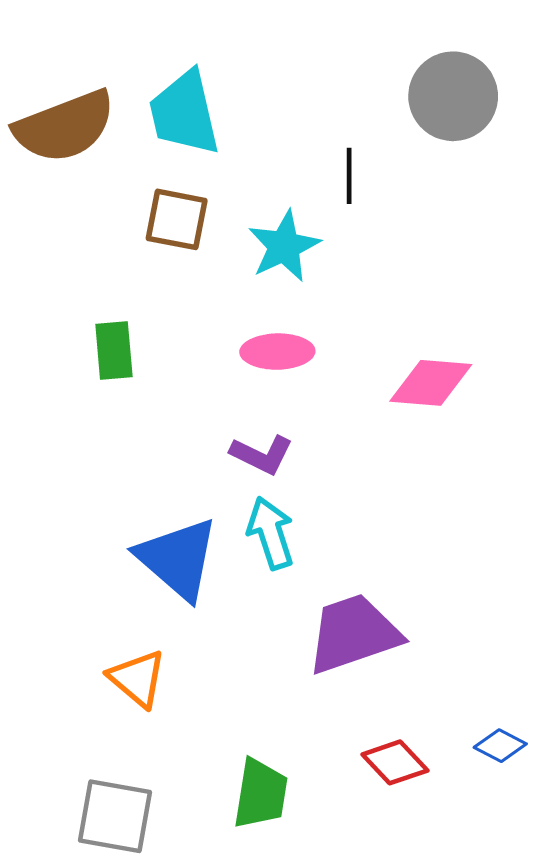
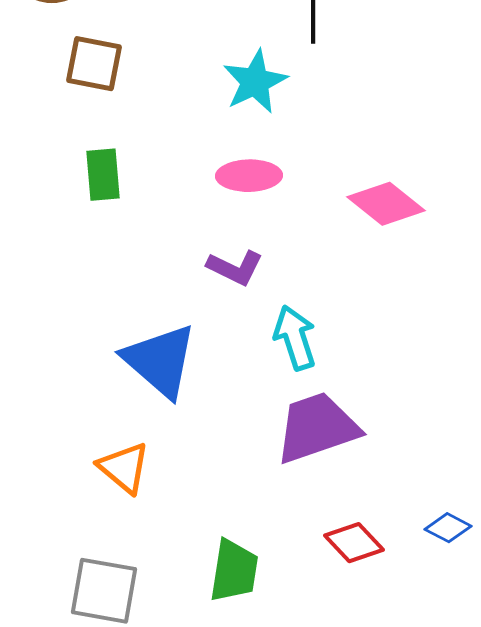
brown square: (177, 219) -> (94, 64), moved
pink diamond: (431, 383) -> (386, 204), turned 34
cyan arrow: (271, 533) -> (295, 338), moved

